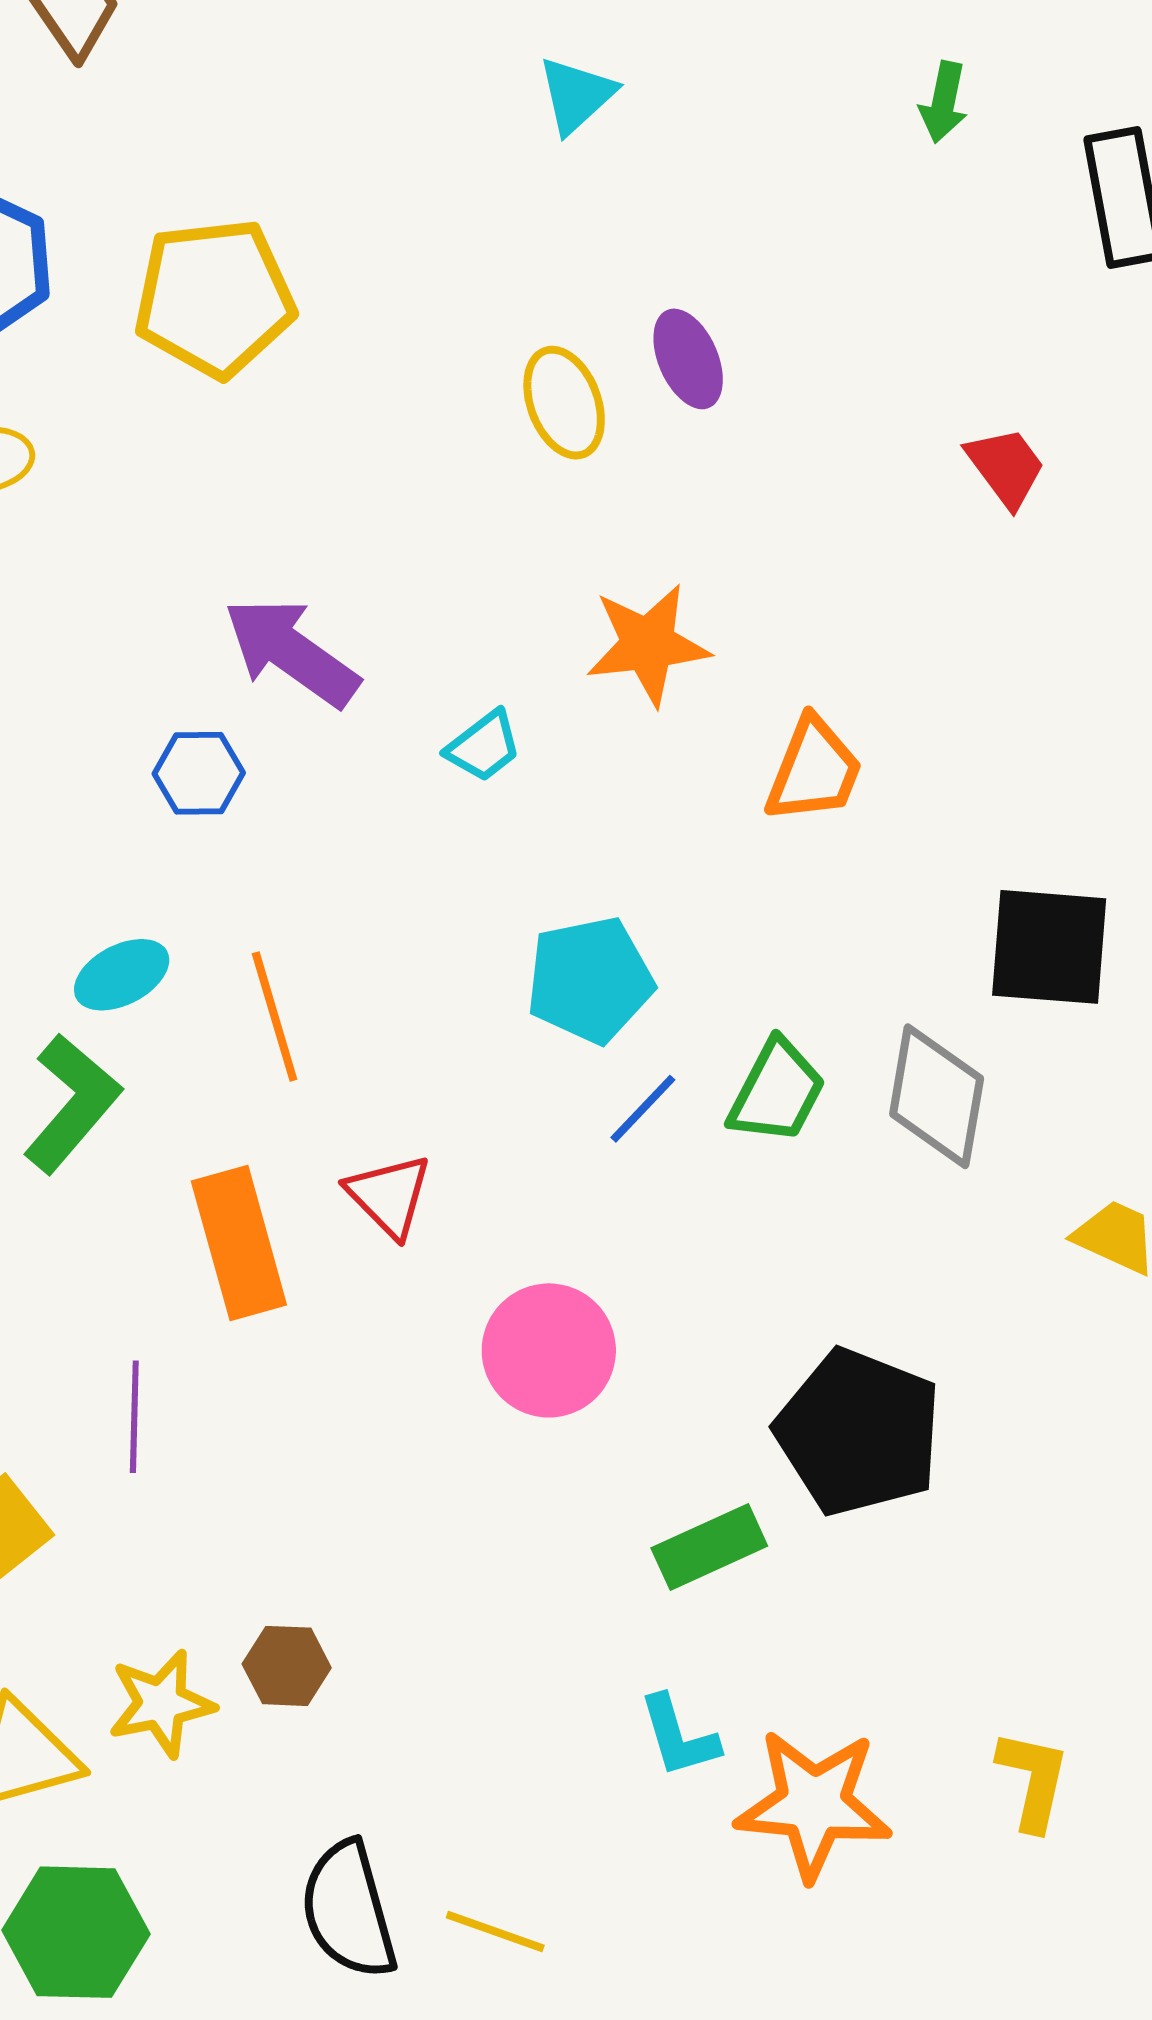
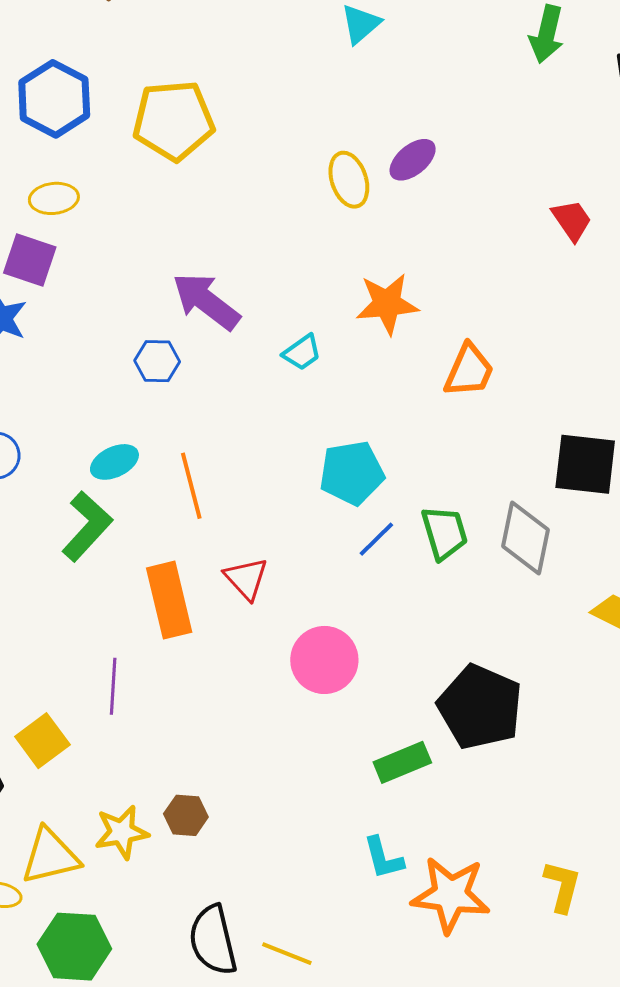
green arrow: (944, 102) -> (547, 34), size x1.4
purple ellipse: (688, 359) -> (413, 160), turned 72
green trapezoid: (777, 1092) -> (445, 533), turned -46

